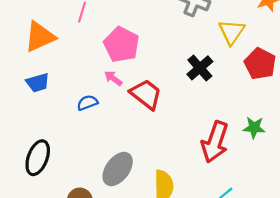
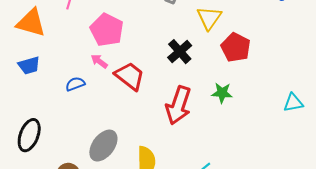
orange triangle: (40, 37) -> (31, 23), turned 40
green star: (254, 128) -> (222, 93), moved
red arrow: (215, 142) -> (178, 105), moved

